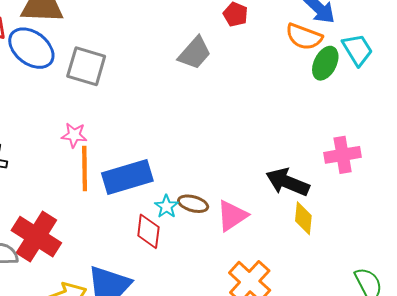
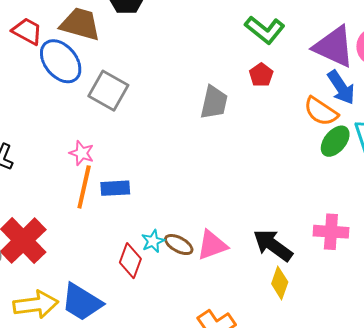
gray trapezoid: (195, 53) -> (214, 102), turned -42
blue rectangle: (127, 177) -> (115, 188), moved, size x0.6
pink triangle: (232, 216) -> (212, 245), moved

